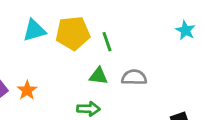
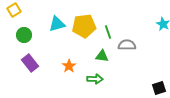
gray semicircle: (134, 77) -> (127, 45), moved
orange star: (27, 90) -> (69, 66), moved

